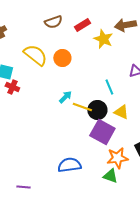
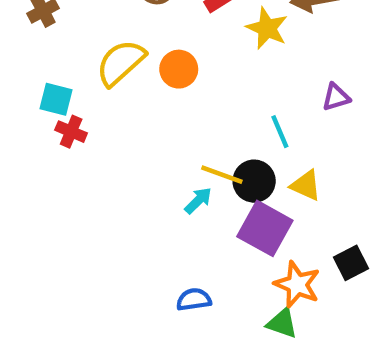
yellow semicircle: (35, 55) -> (121, 63), turned -80
cyan arrow: (65, 97) -> (198, 200), moved
orange star: (117, 158) -> (297, 284), turned 30
blue semicircle: (69, 165) -> (194, 300), size x0.7

